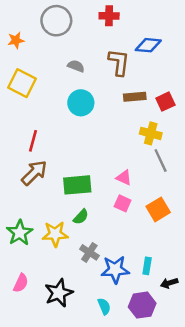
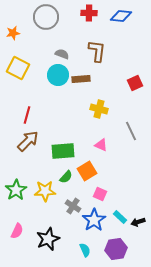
blue diamond: (148, 45) -> (121, 16), moved
brown rectangle: (135, 97) -> (81, 79), moved
cyan circle: (81, 103) -> (58, 75), moved
yellow cross: (151, 133) -> (99, 109), moved
pink square: (123, 203) -> (100, 194), moved
orange square: (158, 209) -> (87, 171), moved
cyan rectangle: (147, 266) -> (120, 217), turned -56
blue star: (115, 270) -> (94, 220), turned -30
black arrow: (169, 283) -> (138, 222), moved

